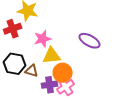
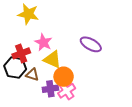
red cross: (13, 29) -> (21, 53), moved
pink star: (43, 39) -> (43, 42), turned -30
yellow triangle: (52, 56) -> (52, 60), turned 30

